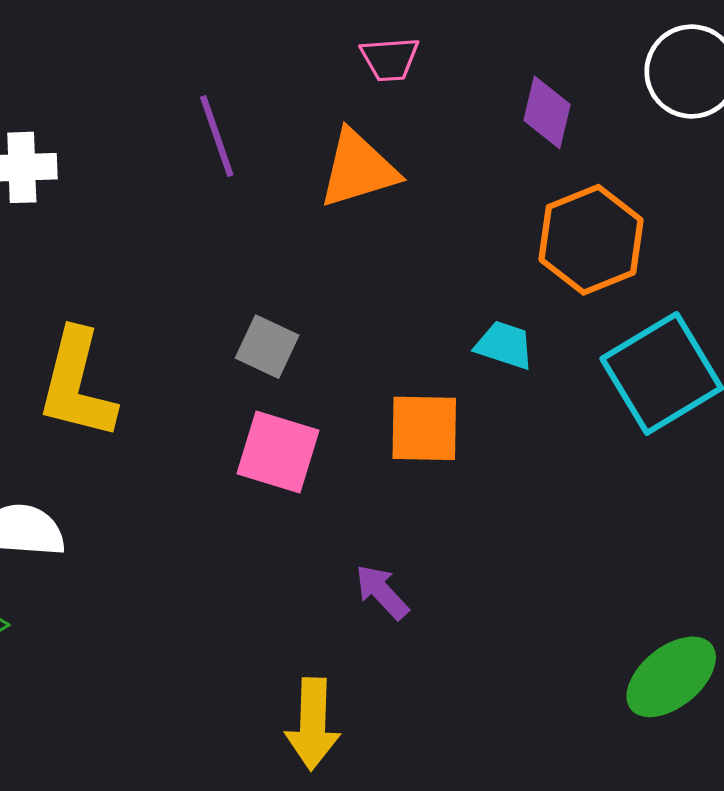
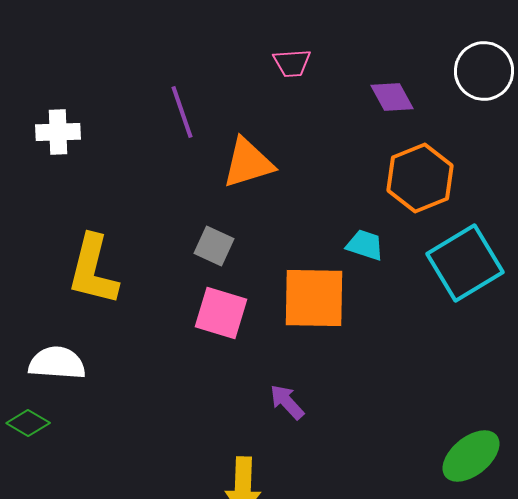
purple diamond: (547, 112) -> (392, 97), turned -42
orange triangle: (358, 169) -> (248, 163), moved
orange square: (424, 428) -> (314, 298), size x1.4

